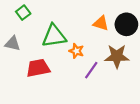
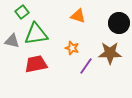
orange triangle: (101, 23) -> (78, 16), moved
green triangle: (54, 36) -> (36, 34), moved

